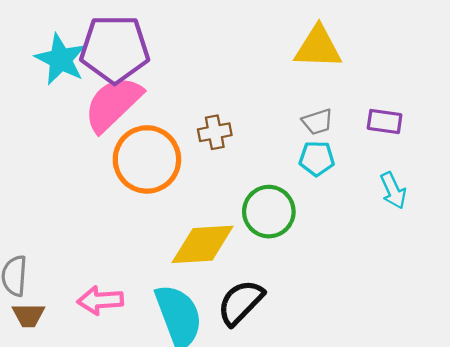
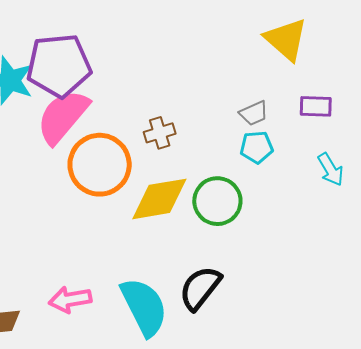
yellow triangle: (318, 47) -> (286, 39), moved, turned 45
yellow diamond: (203, 244) -> (159, 199), moved

